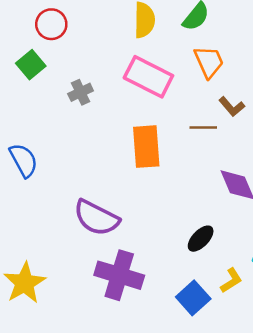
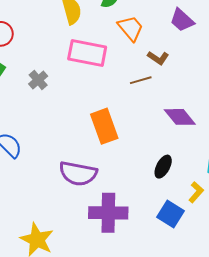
orange rectangle: (146, 147) -> (104, 126), moved

